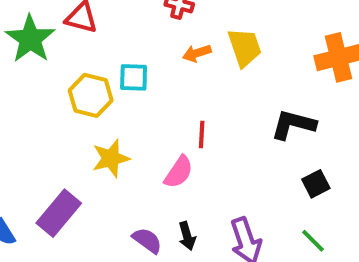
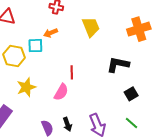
orange arrow: (197, 53) -> (51, 33), moved
purple semicircle: (147, 240) -> (47, 128), turned 35

